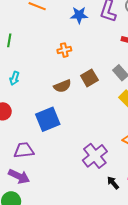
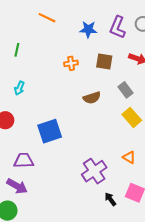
brown square: (89, 78) -> (104, 61), moved, turned 36
brown semicircle: (62, 86) -> (92, 98), moved

